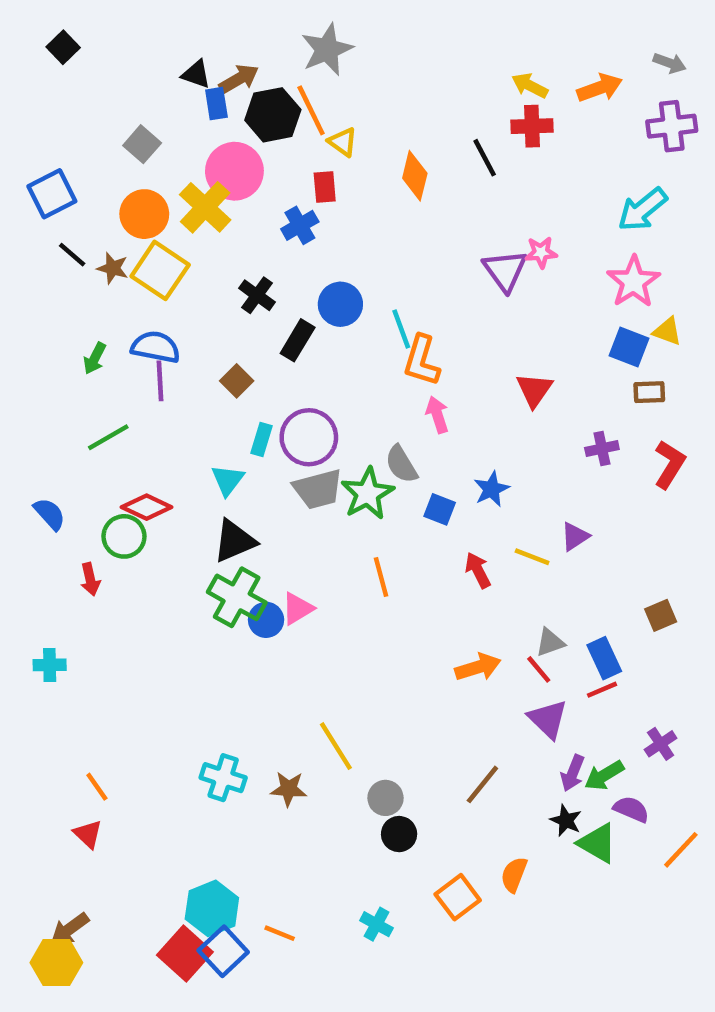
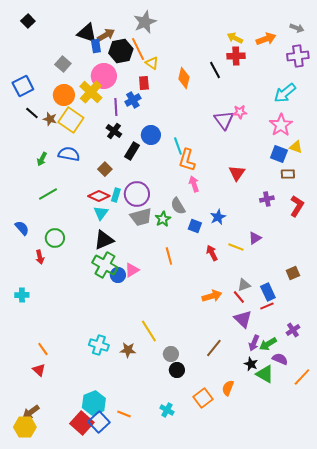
black triangle: (196, 74) -> (87, 33), size x1.5
purple line: (160, 381) -> (116, 107), moved
green star: (367, 494) -> (163, 219), size x0.7
red diamond: (147, 507) -> (99, 196), moved

